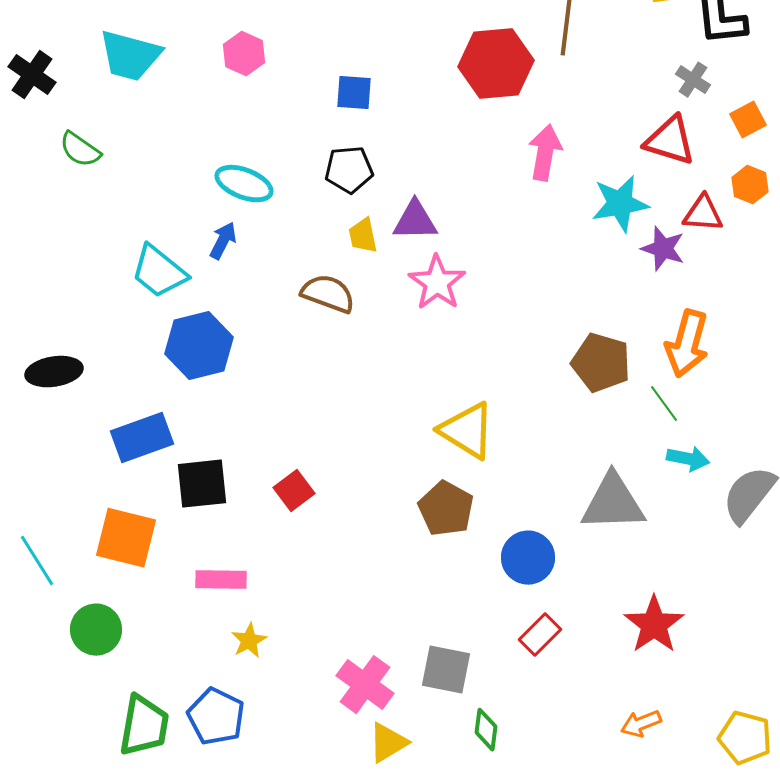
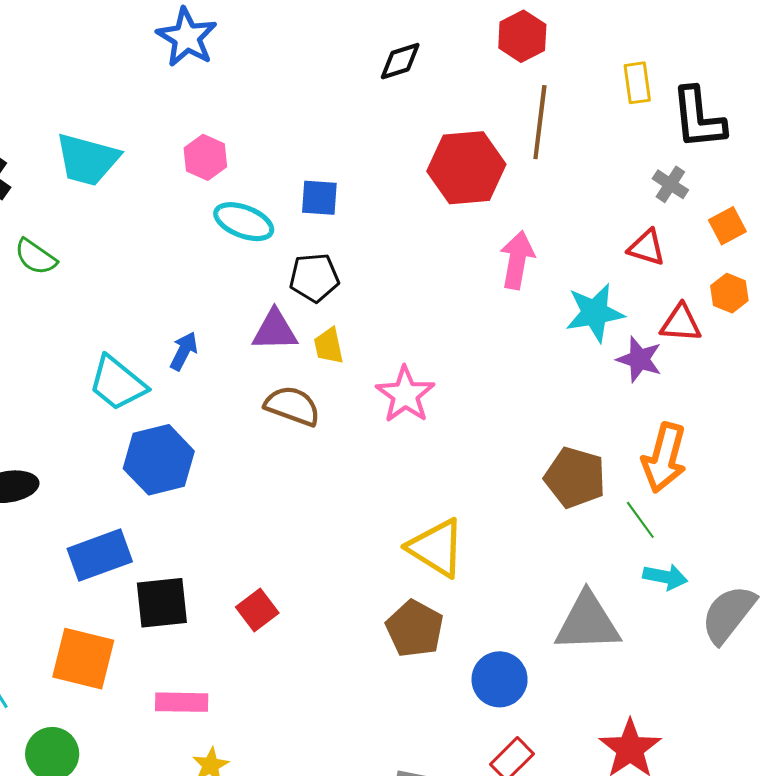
red triangle: (670, 141) -> (647, 248), size x0.7
cyan ellipse: (244, 184) -> (244, 222), moved
purple triangle: (415, 221) -> (275, 330), moved

